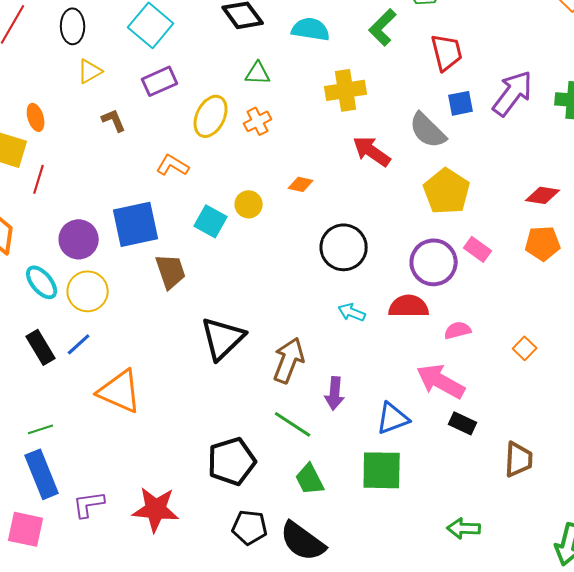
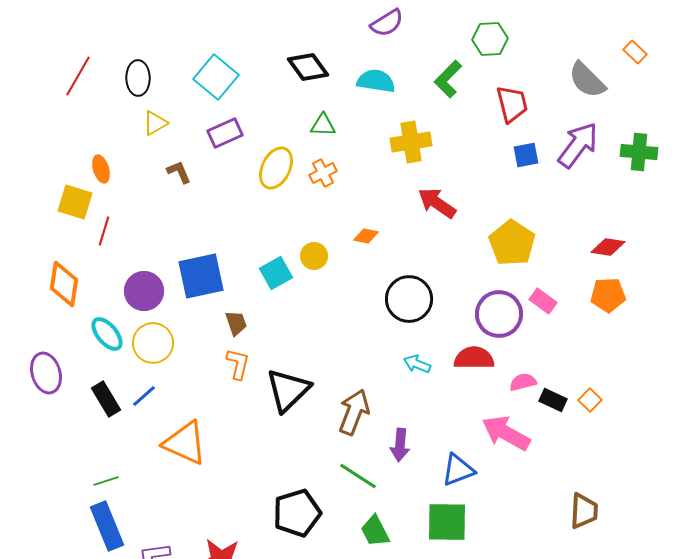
gray semicircle: (428, 130) -> (587, 80), moved
orange L-shape: (173, 165) -> (238, 364), moved, turned 72
cyan square: (211, 221) -> (276, 273), turned 32
brown trapezoid: (171, 271) -> (236, 323), size x0.7
black rectangle: (463, 423) -> (553, 400), moved

